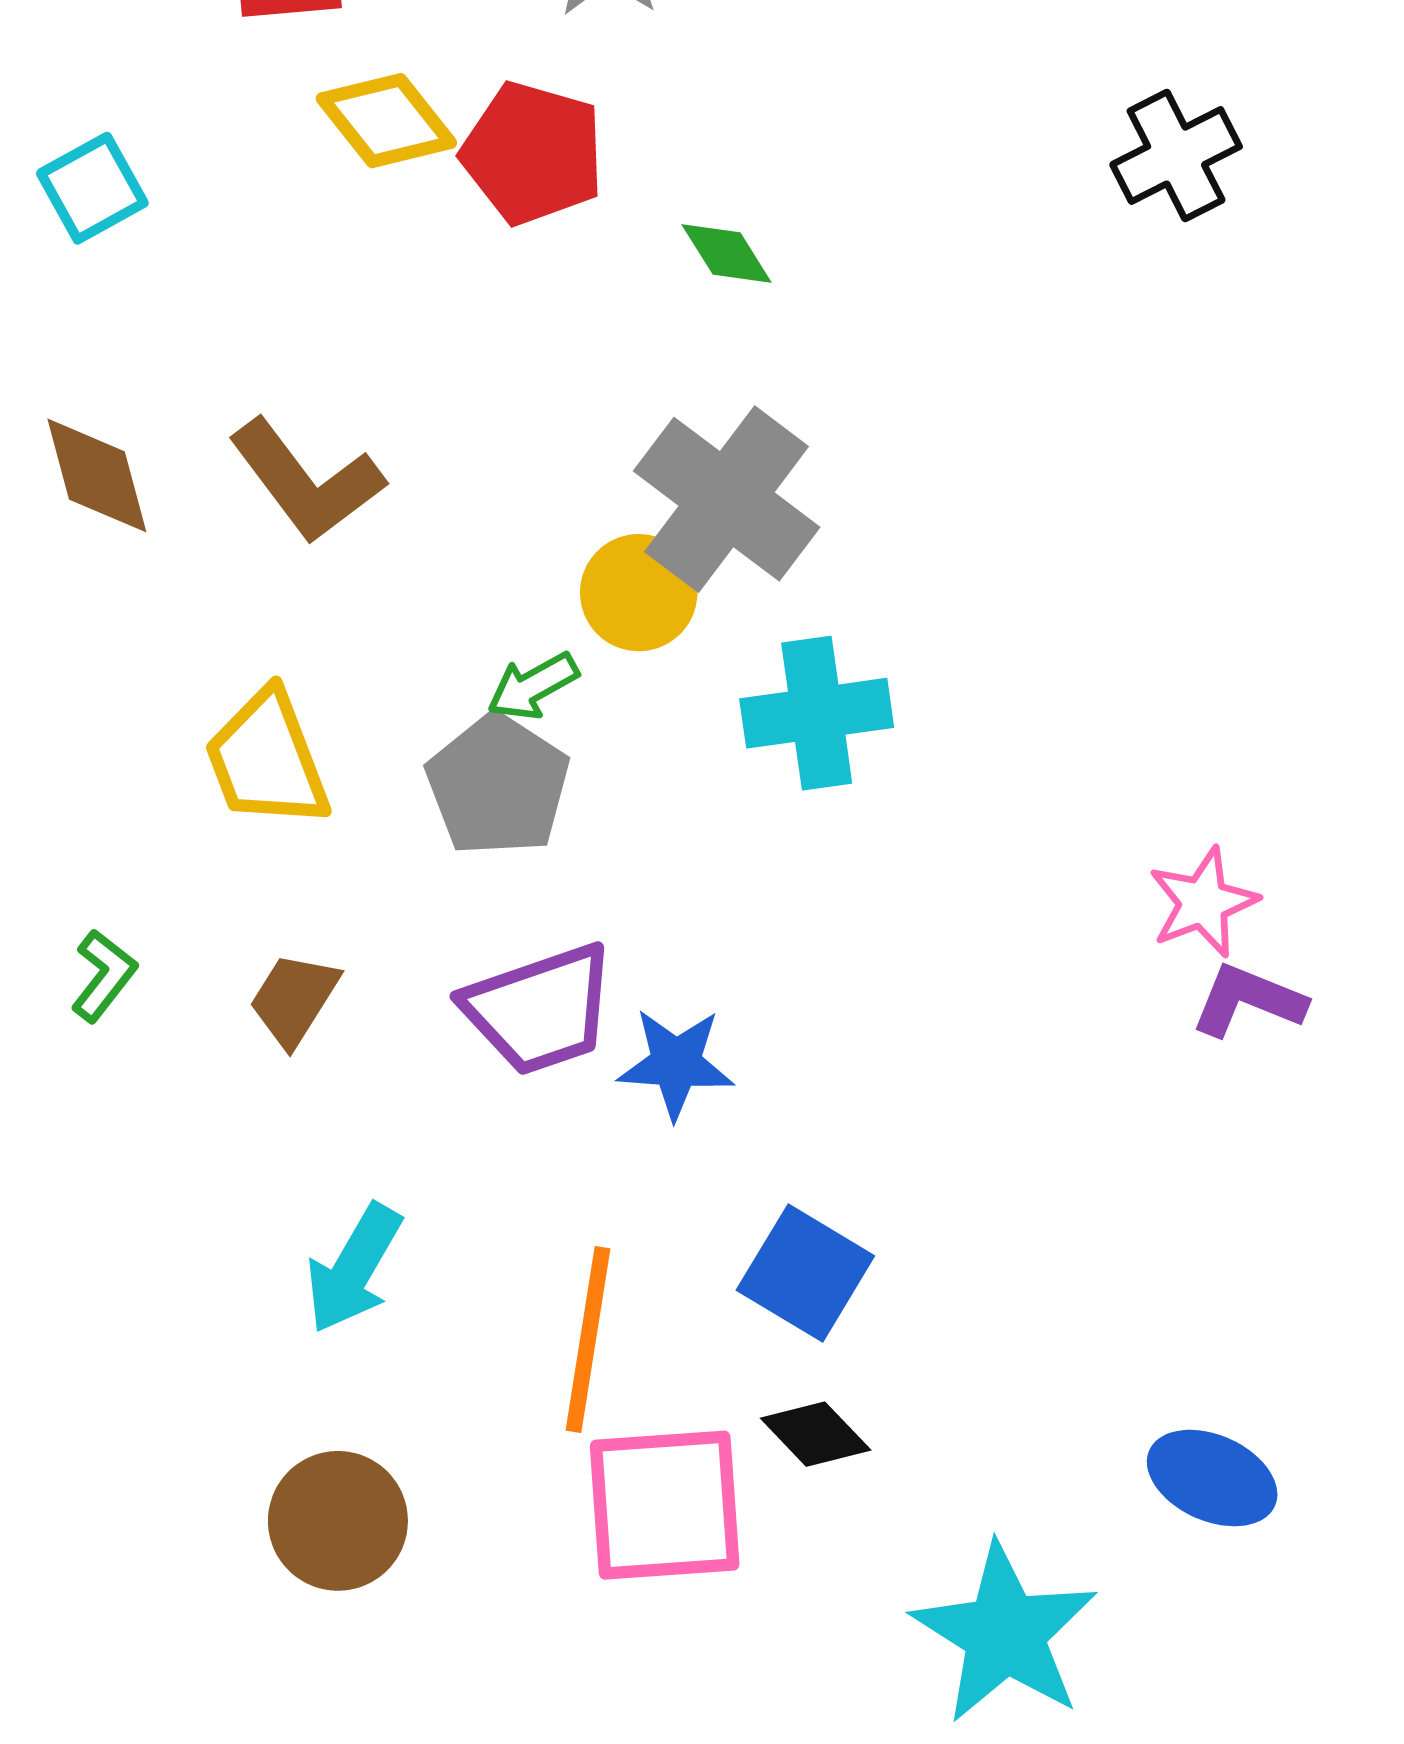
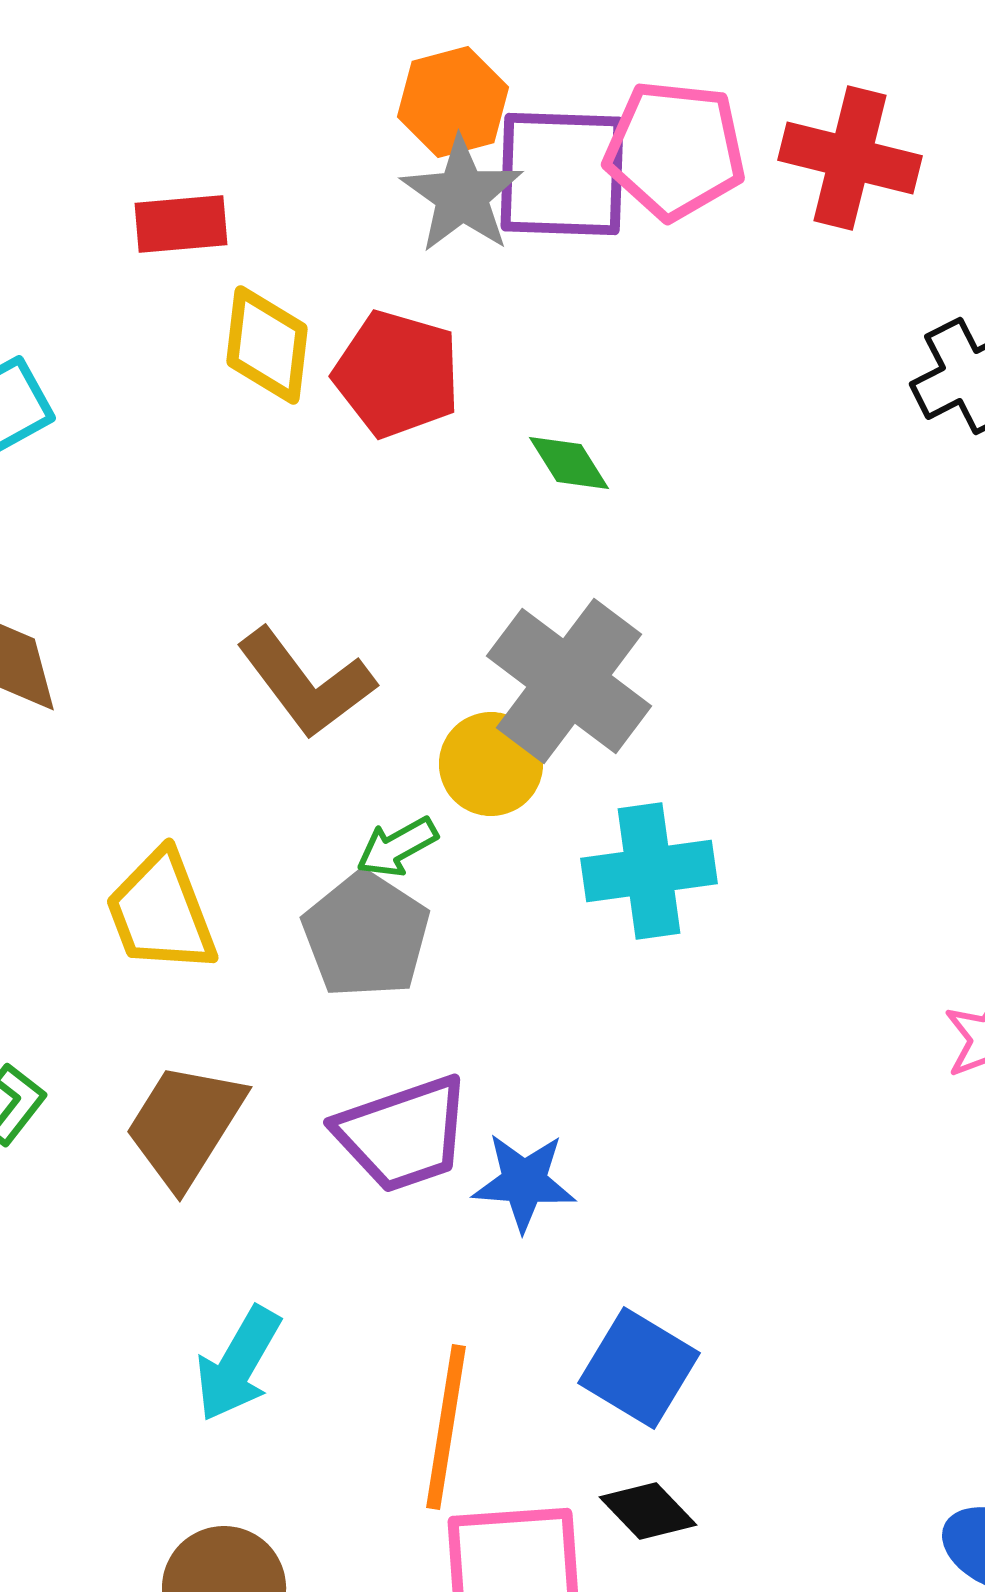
yellow diamond: (386, 121) -> (267, 345), turned 45
brown L-shape: (306, 481) -> (306, 683), moved
brown trapezoid: (294, 999) -> (185, 1125), size x1.5

